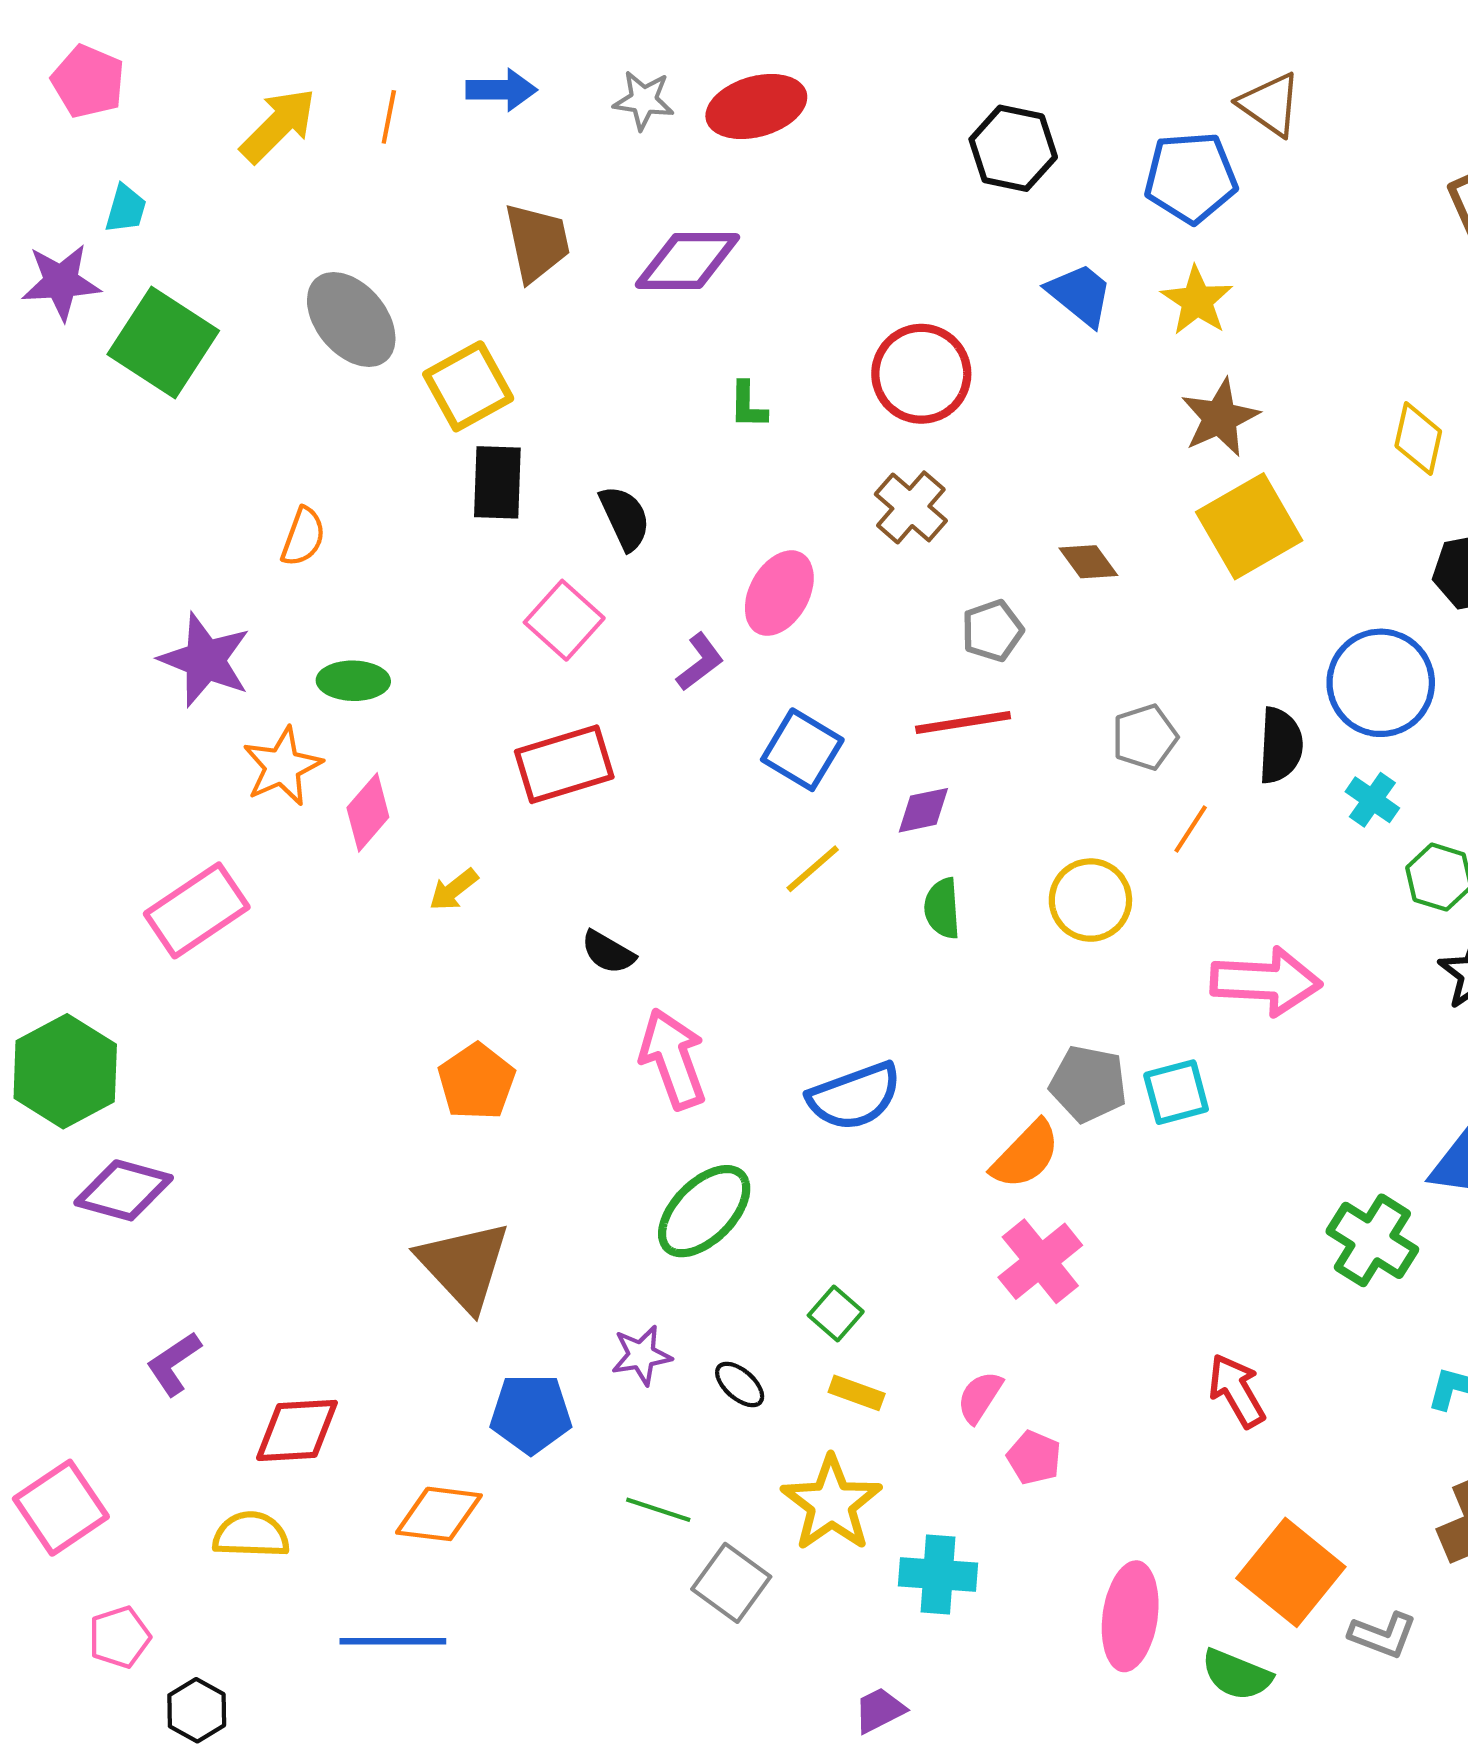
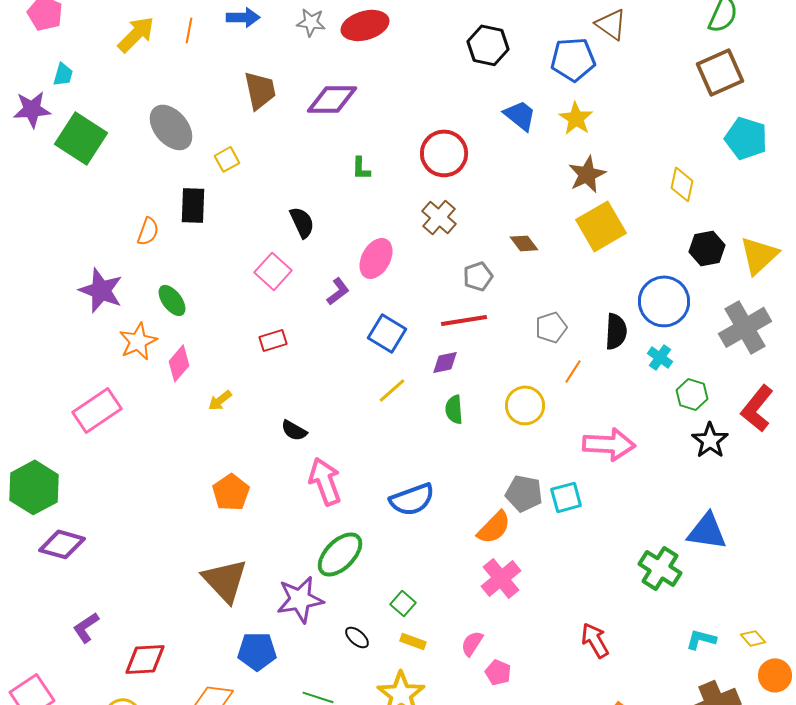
yellow square: (468, 386) -> (227, 159), size x0.6
black rectangle: (497, 482) -> (193, 205), moved
green ellipse: (353, 681) -> (172, 300), turned 52
red rectangle: (564, 764) -> (273, 340), size x0.6
purple star: (641, 1355) -> (300, 599), moved, size x1.6

